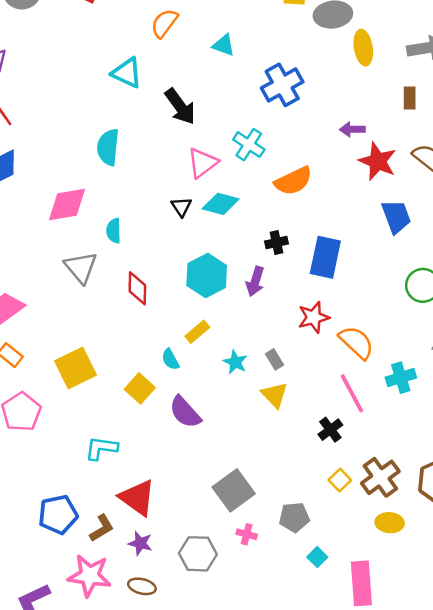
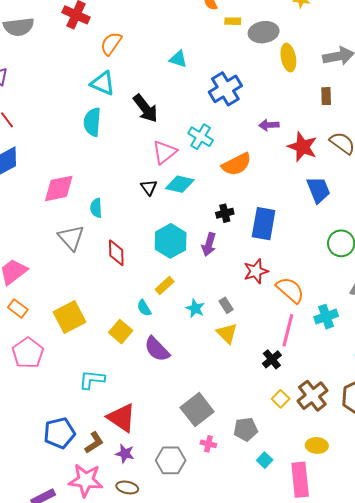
orange semicircle: (164, 23) -> (111, 44), moved
purple arrow: (352, 129) -> (269, 125), moved
cyan semicircle: (108, 147) -> (92, 122), moved
pink line: (352, 393) -> (288, 330), turned 44
yellow ellipse: (390, 523) -> (317, 445), moved

